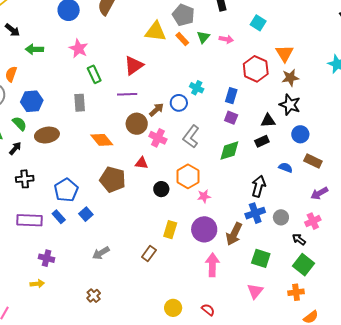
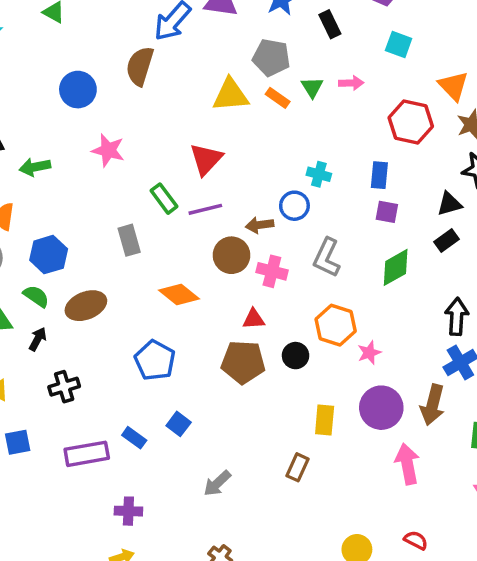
green rectangle: (94, 74) -> (164, 199), moved
brown arrow: (156, 110) -> (260, 225), turned -133
brown pentagon: (113, 180) -> (243, 362), moved
blue pentagon: (66, 190) -> (155, 360), moved

